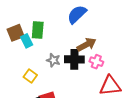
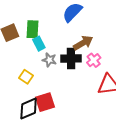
cyan rectangle: (27, 41) -> (39, 44), moved
pink cross: (96, 62) -> (94, 60), turned 32

